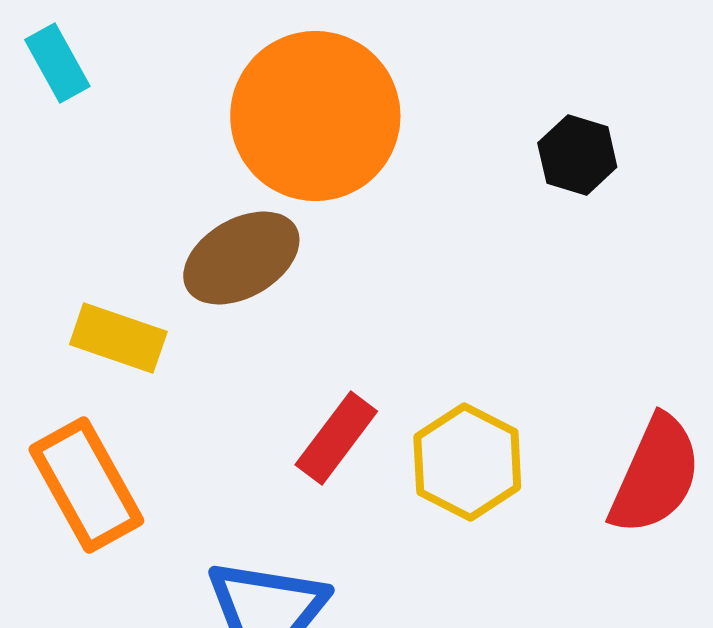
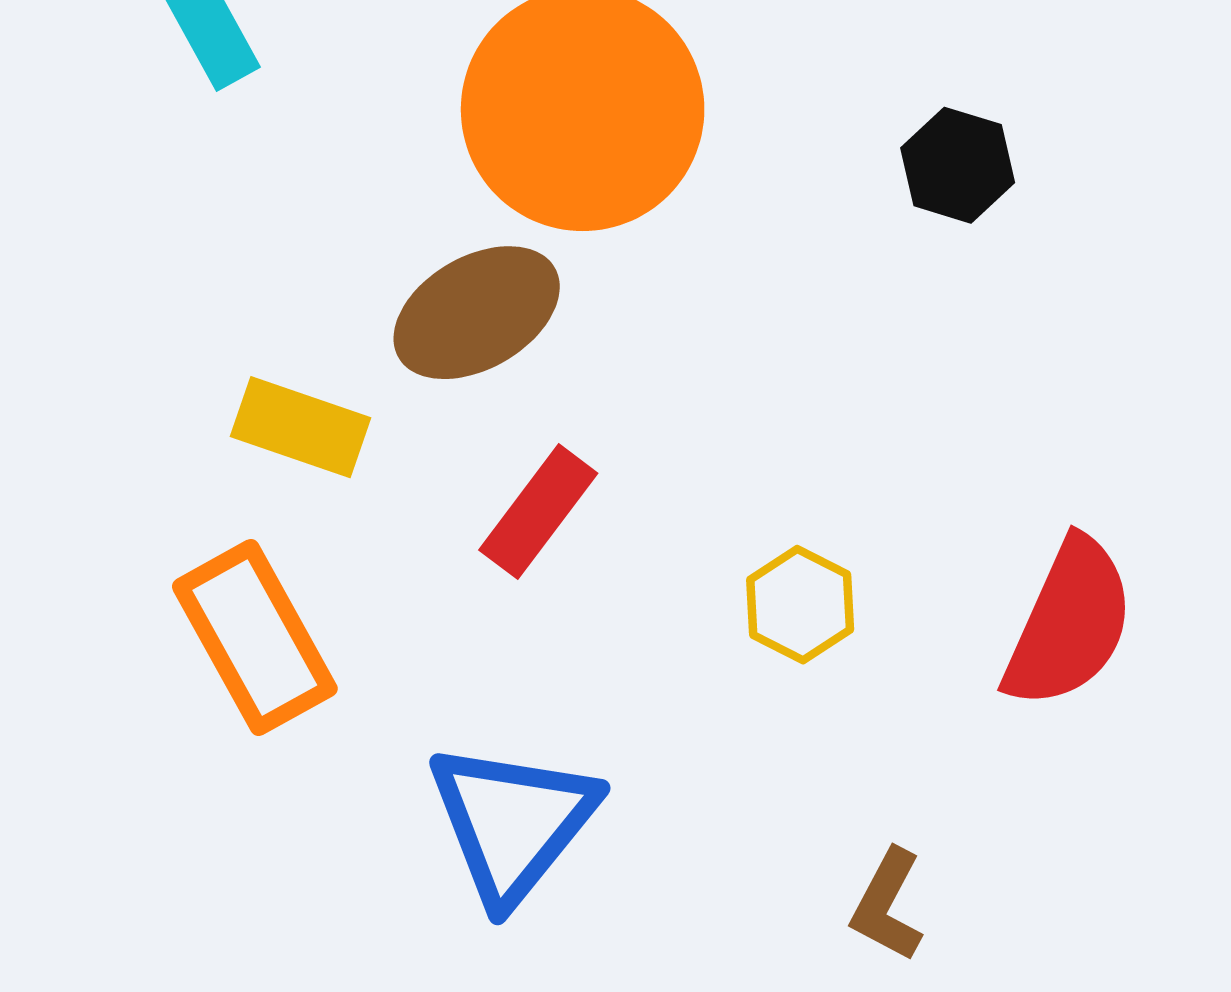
red rectangle: (336, 438) -> (538, 512), moved
yellow hexagon: (467, 462) -> (800, 605), size x0.7

